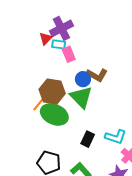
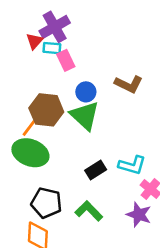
brown L-shape: (97, 75) -> (129, 84), moved
green ellipse: (54, 114) -> (30, 153), moved
black rectangle: (88, 139) -> (96, 170), turned 35

